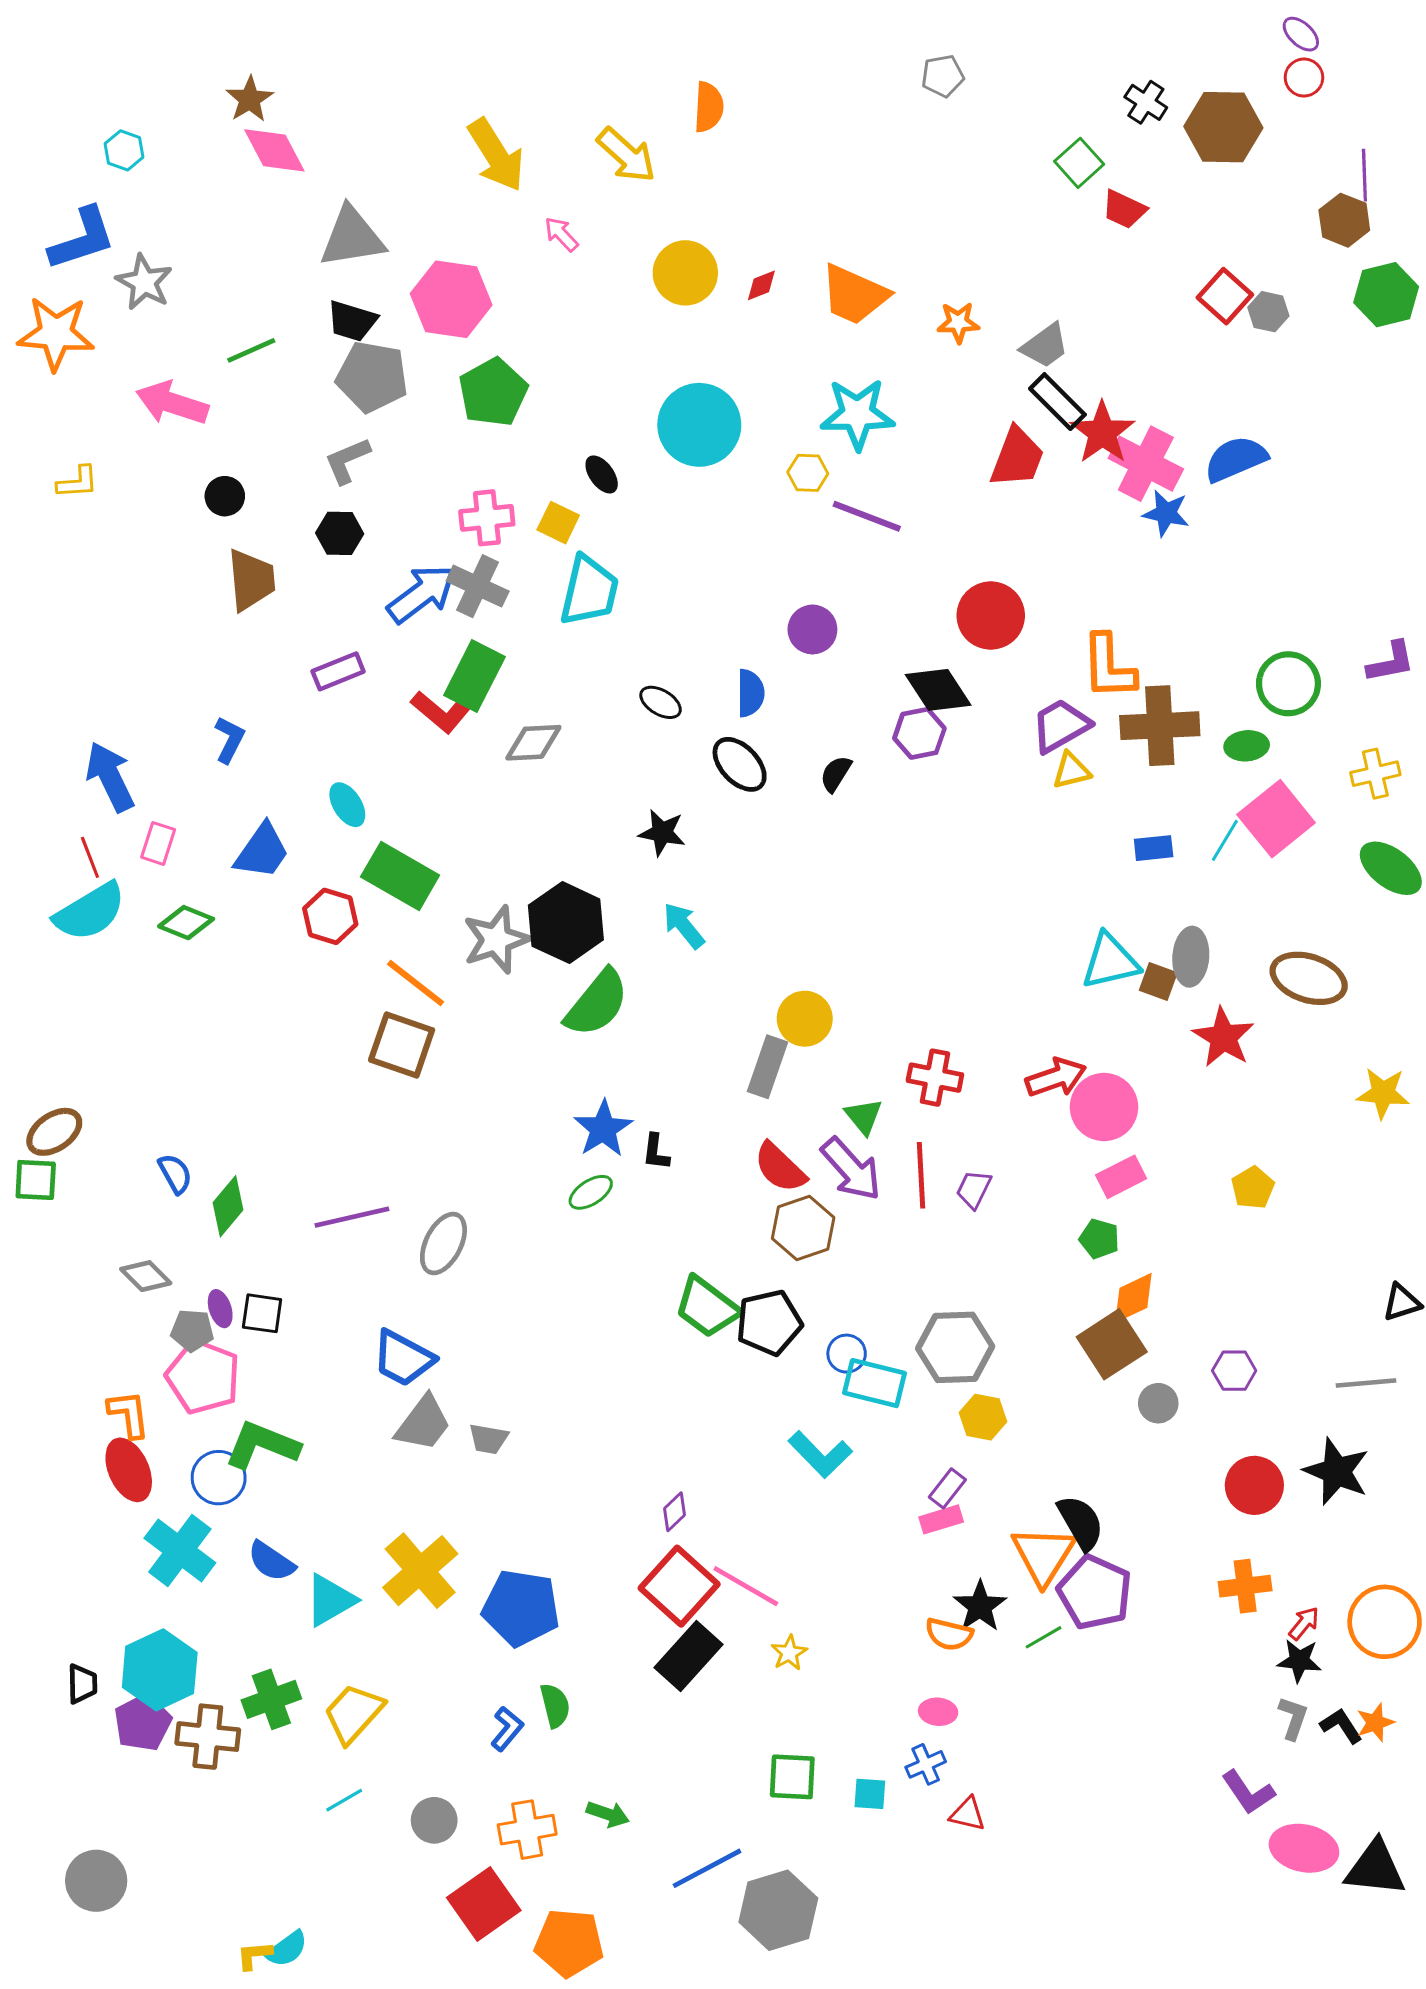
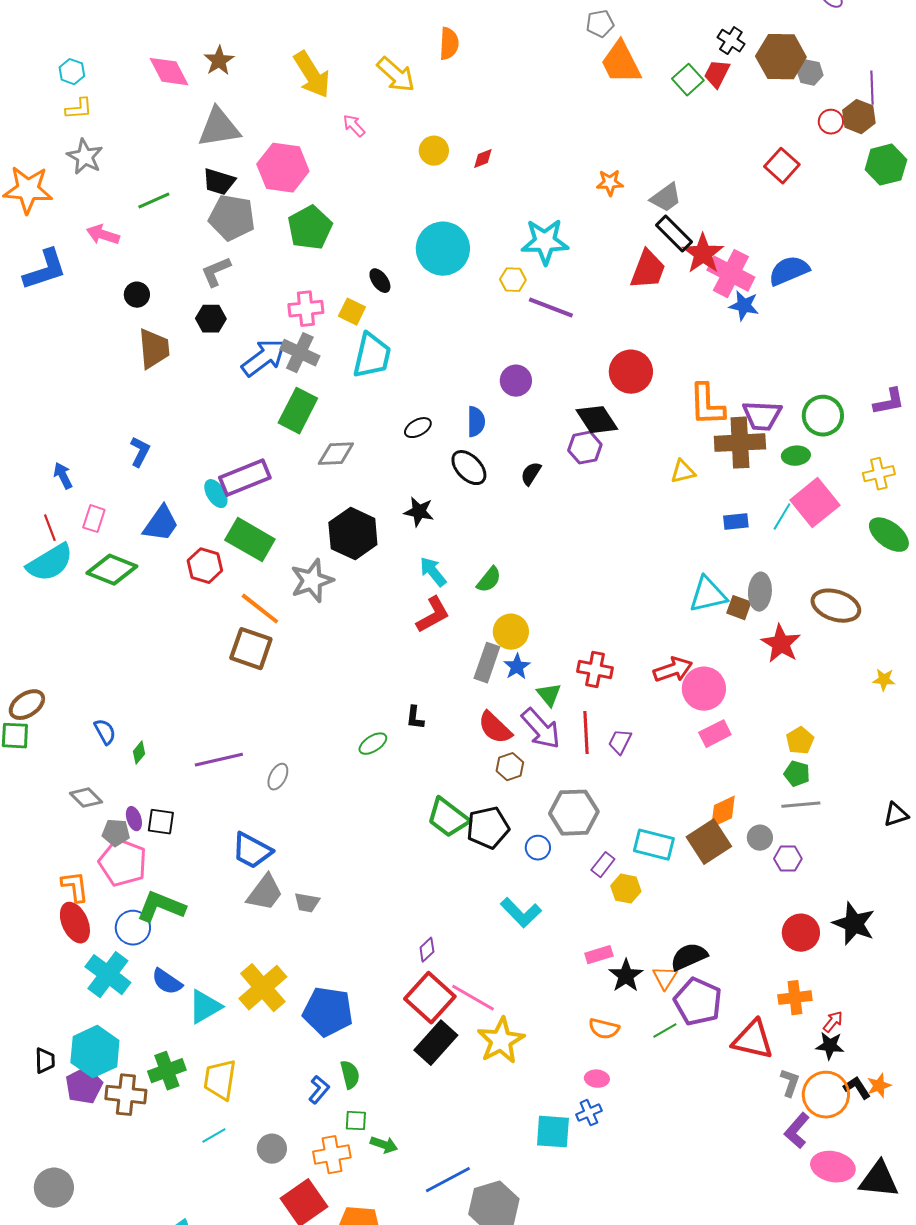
red circle: (1304, 78) -> (831, 122), moved
brown star: (250, 99) -> (219, 61), moved
red trapezoid: (1124, 209) -> (717, 74), moved, turned 92
blue L-shape: (82, 239) -> (45, 270), moved
yellow circle: (685, 273) -> (434, 151), size x0.7
orange trapezoid: (854, 295) -> (621, 63), moved, turned 39
gray hexagon: (1268, 312) -> (810, 73), moved
pink arrow: (172, 403) -> (103, 235), size x0.7
yellow L-shape: (78, 482) -> (79, 109), moved
purple rectangle: (338, 671) -> (245, 478), moved, size x1.5
black ellipse: (661, 702) -> (418, 428), turned -60
red L-shape: (442, 712) -> (433, 615), moved, turned -69
purple trapezoid: (1061, 726) -> (762, 416), moved, turned -147
blue arrow: (110, 777) -> (63, 476), size x0.6
green diamond: (186, 923) -> (112, 570), size x1.4
black hexagon: (566, 923) -> (353, 534), moved
green semicircle: (597, 1003) -> (489, 580), moved, size x0.6
yellow star: (1383, 1093) -> (884, 680), size x0.7
blue star: (603, 1129) -> (517, 667), moved, size x0.7
green diamond: (228, 1206) -> (139, 753), size x0.6
brown hexagon: (803, 1228) -> (510, 767), size x0.7
green pentagon: (1099, 1239) -> (797, 774), moved
gray ellipse: (443, 1243) -> (278, 777), size x0.7
gray hexagon: (955, 1347) -> (574, 813), moved
cyan rectangle: (874, 1383) -> (654, 845), moved
gray line: (1366, 1383) -> (801, 805), moved
gray circle: (1158, 1403) -> (760, 838), moved
purple rectangle: (947, 1488) -> (603, 865), moved
black semicircle: (1081, 1523) -> (689, 957), turned -84
orange triangle: (1043, 1555) -> (665, 978), size x0.6
black star: (980, 1606) -> (626, 976), moved
orange circle: (1385, 1622) -> (826, 1095), moved
yellow star: (789, 1653) -> (501, 1041), size x2.0
yellow trapezoid: (354, 1713) -> (220, 1080), turned -33
gray L-shape: (1293, 1718) -> (790, 1083), moved
green square: (792, 1777) -> (356, 1121), moved, size x0.7
purple L-shape: (1248, 1792) -> (797, 1131), turned 75
cyan square: (870, 1794) -> (553, 1132), size x1.6
red triangle: (968, 1814) -> (753, 1040), moved, size x1.8

